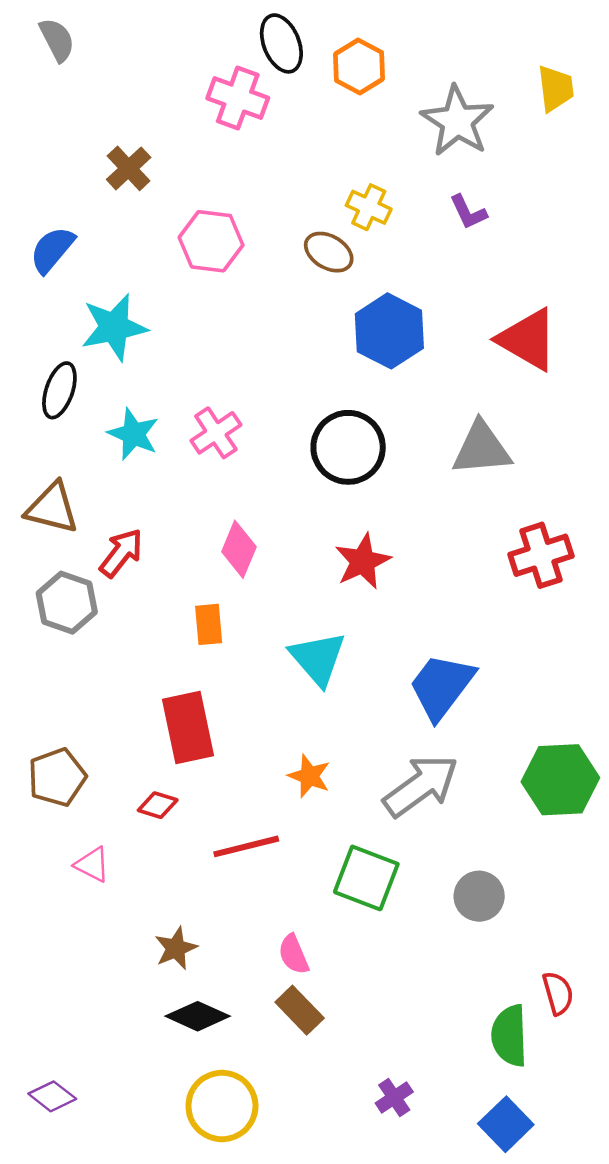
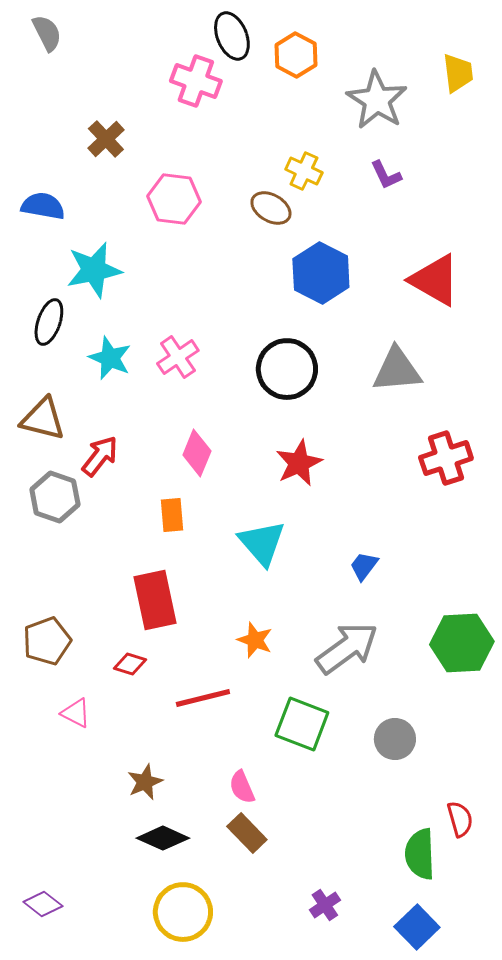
blue semicircle: (52, 250) -> (43, 206), turned 60
blue trapezoid: (441, 686) -> (364, 566), size x0.5

